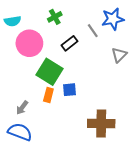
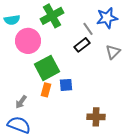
green cross: (55, 17) -> (52, 16), size x1.6
black rectangle: (70, 43) -> (82, 45), moved
green square: (49, 72) -> (47, 68), turned 30
brown cross: (101, 123) -> (96, 117), size x0.7

